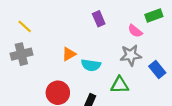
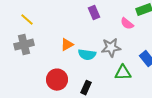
gray star: (131, 55) -> (111, 48), moved
green triangle: (120, 85) -> (123, 73), moved

